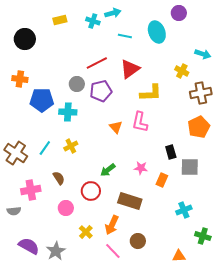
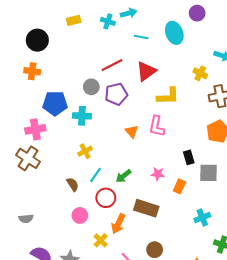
orange cross: (20, 79) -> (32, 71), moved
cyan line: (45, 148) -> (95, 175), moved
pink cross: (31, 190) -> (35, 129), moved
orange arrow: (112, 225) -> (118, 224), moved

